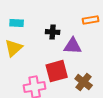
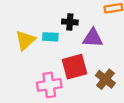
cyan rectangle: (17, 23) -> (50, 37), moved

